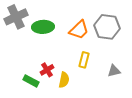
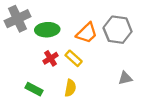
yellow rectangle: (84, 60) -> (74, 58), moved, turned -63
red cross: (47, 70) -> (51, 58), moved

